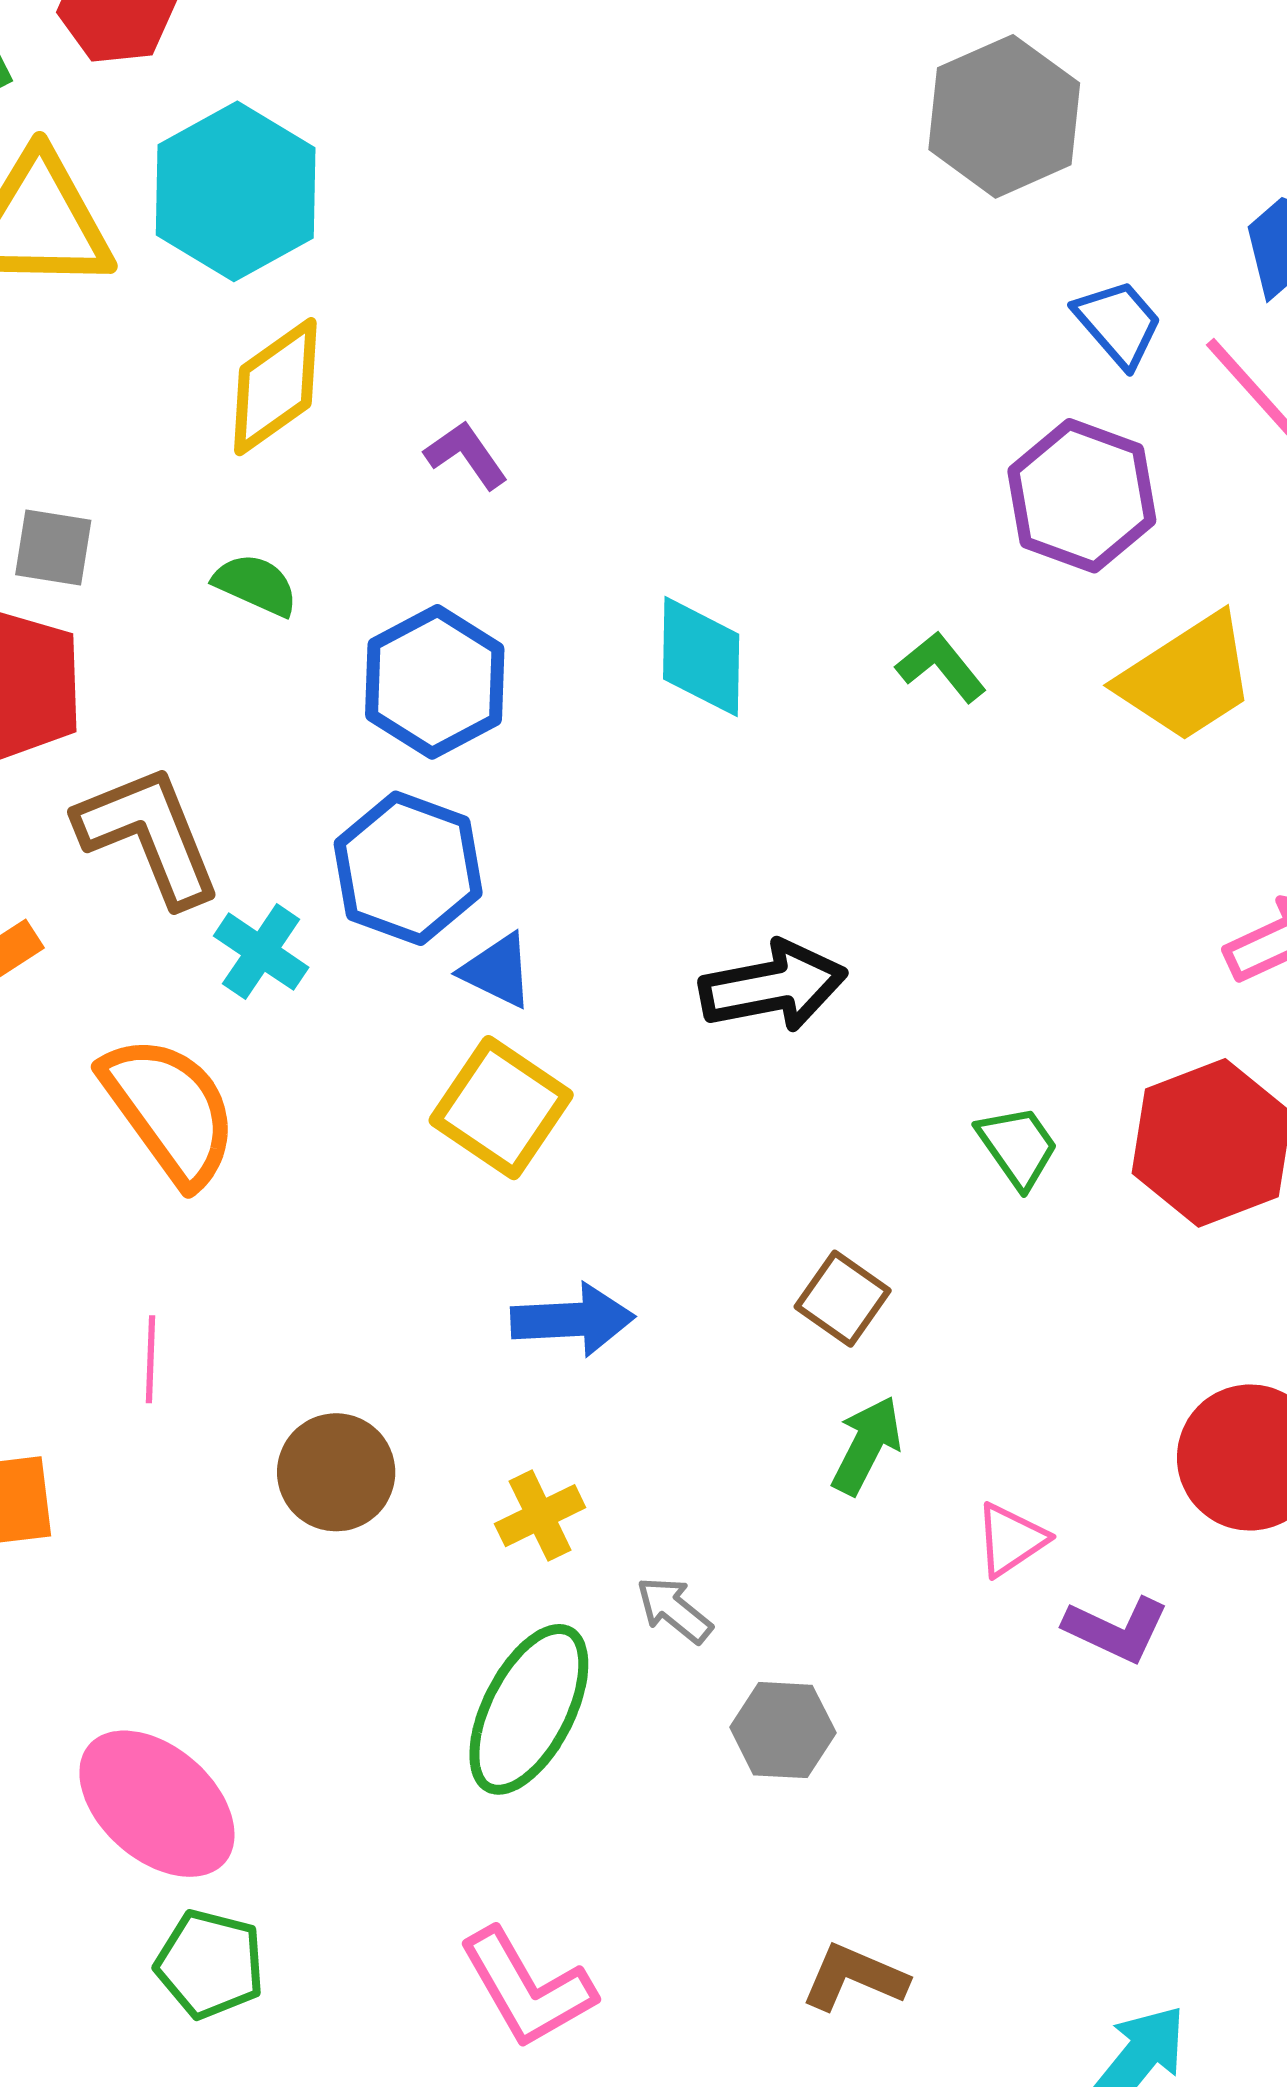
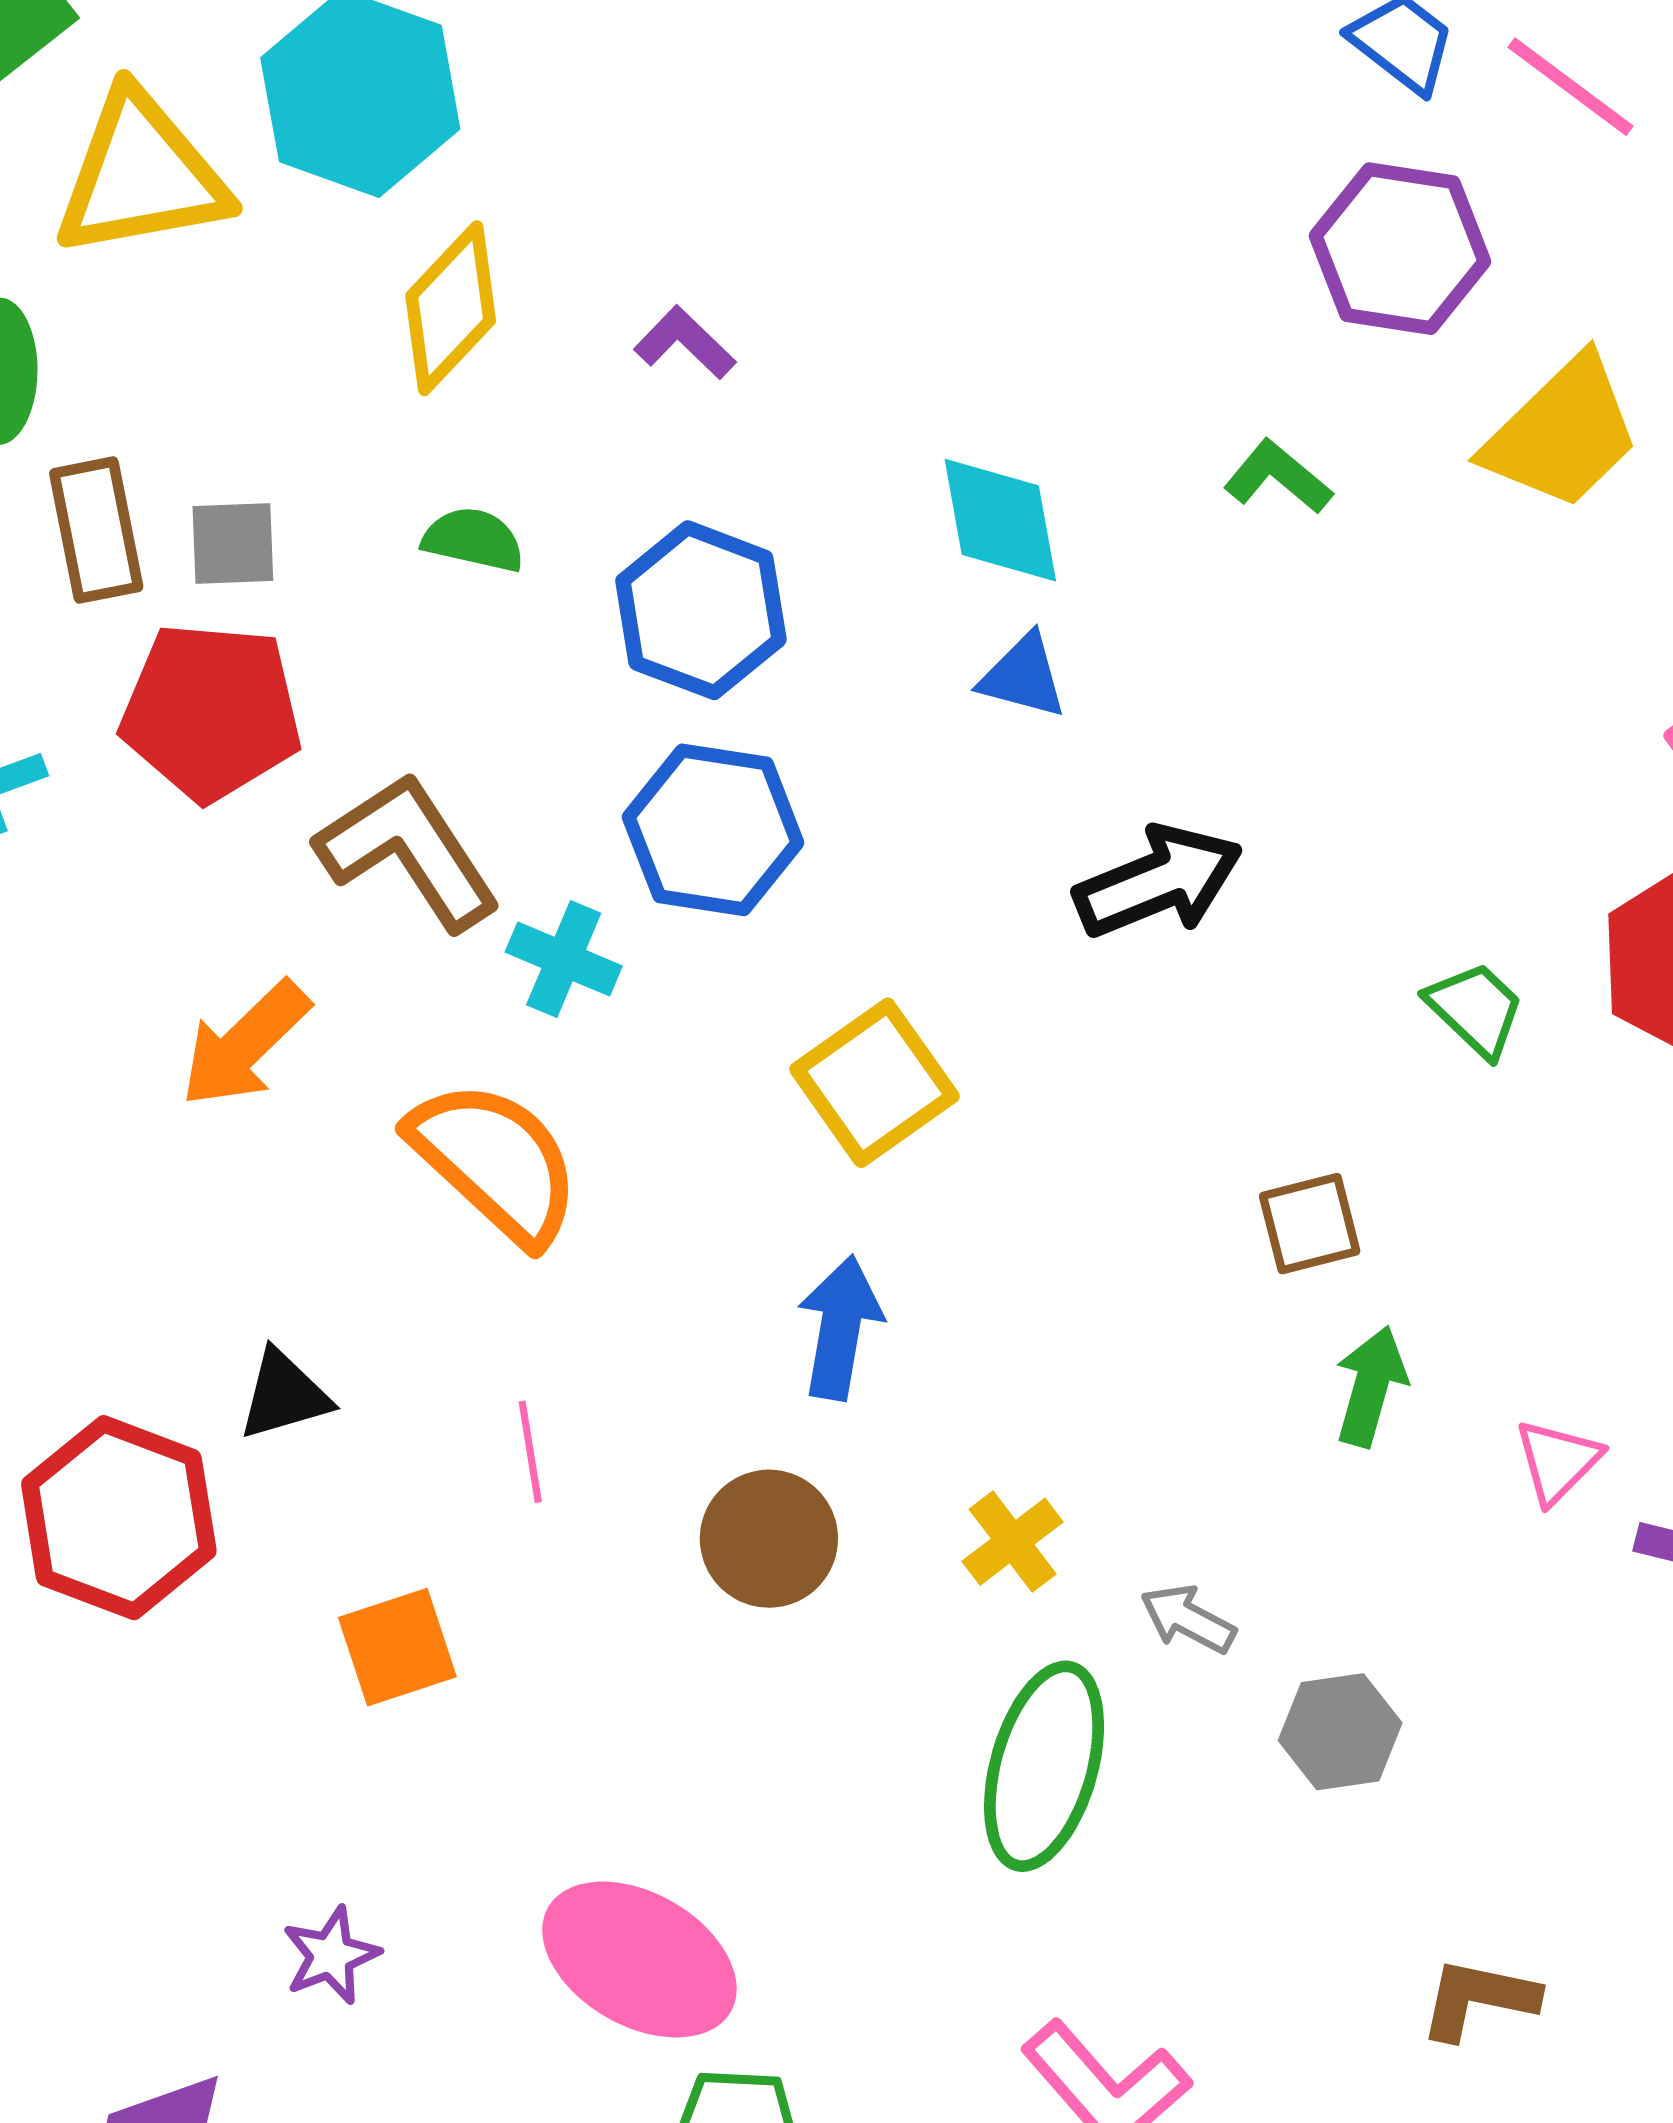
blue triangle: (497, 971) -> (1023, 676), moved
yellow square: (501, 1108) -> (875, 1083), turned 32
brown square: (843, 1299) -> (1310, 1224), turned -38
blue arrow: (573, 1320) -> (840, 1328), moved, turned -66

